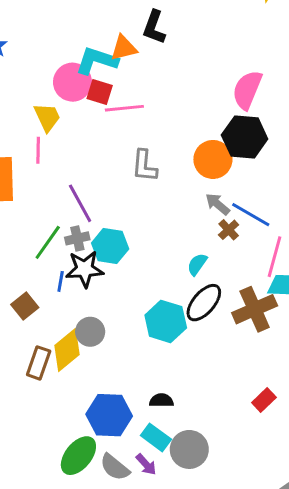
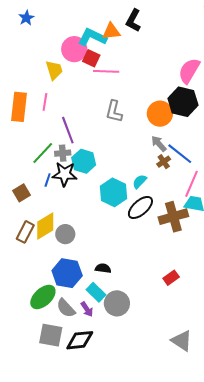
pink line: (38, 150) -> (45, 102), moved
cyan hexagon: (166, 321) -> (113, 192), moved
gray circle: (90, 332) -> (65, 234), moved

